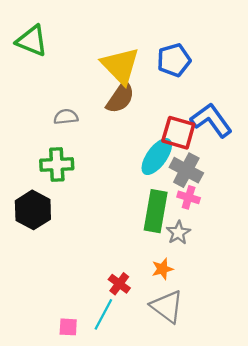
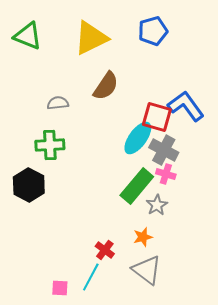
blue pentagon: (174, 60) -> (153, 31), moved
yellow triangle: (120, 66) -> (91, 38), moved, turned 48
green rectangle: (156, 211) -> (137, 186), turned 30

